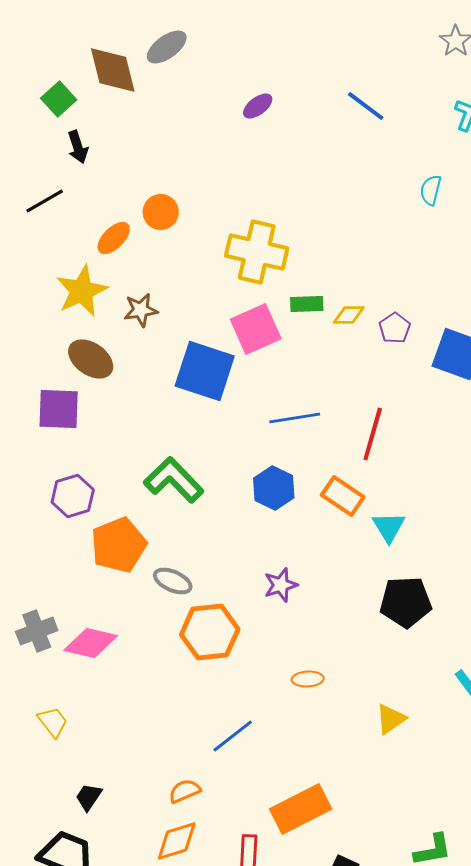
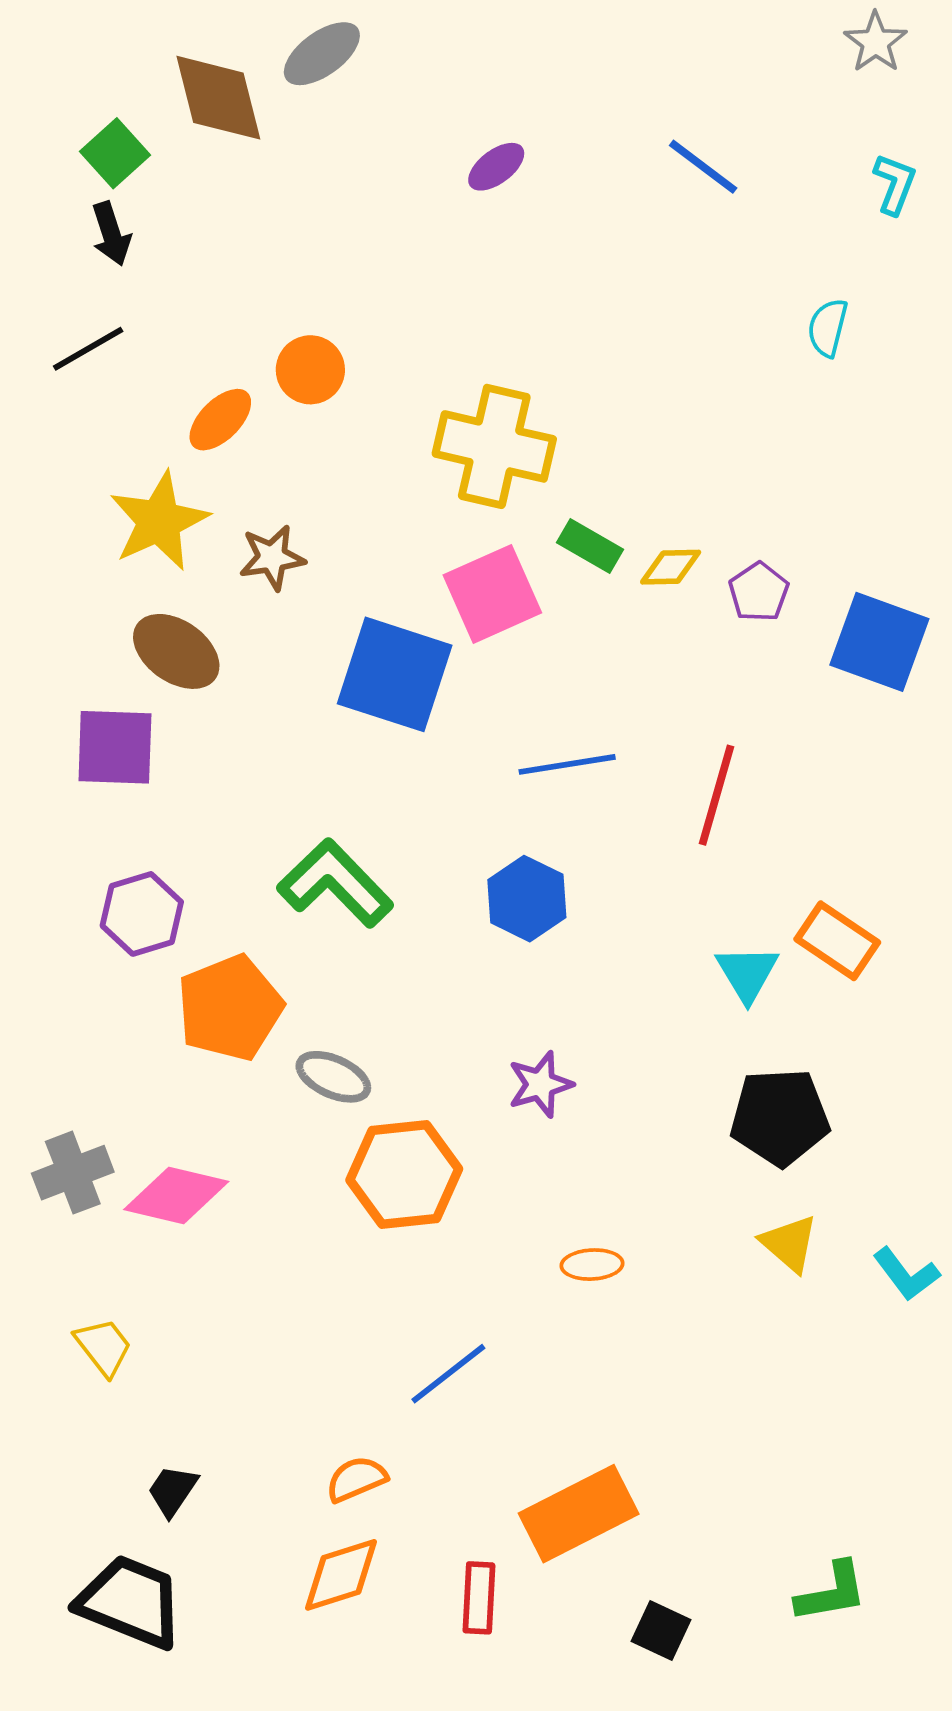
black arrow: (78, 147) -> (111, 234), moved
green rectangle: (307, 304) -> (590, 546), turned 32
orange rectangle: (343, 496) -> (837, 941), moved
yellow triangle: (391, 719) -> (789, 1243), moved, turned -44

